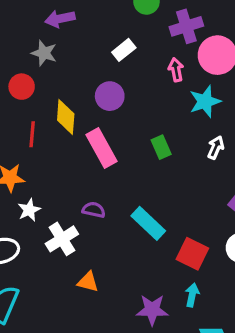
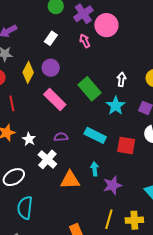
cyan star: (205, 101) -> (116, 106), moved
yellow diamond: (66, 117) -> (28, 72), moved, turned 40
green rectangle: (161, 147) -> (90, 89), size x1.6
white star: (29, 210) -> (29, 139), moved
orange triangle: (88, 282) -> (70, 180), size x1.5
cyan arrow: (192, 295) -> (95, 169), moved

